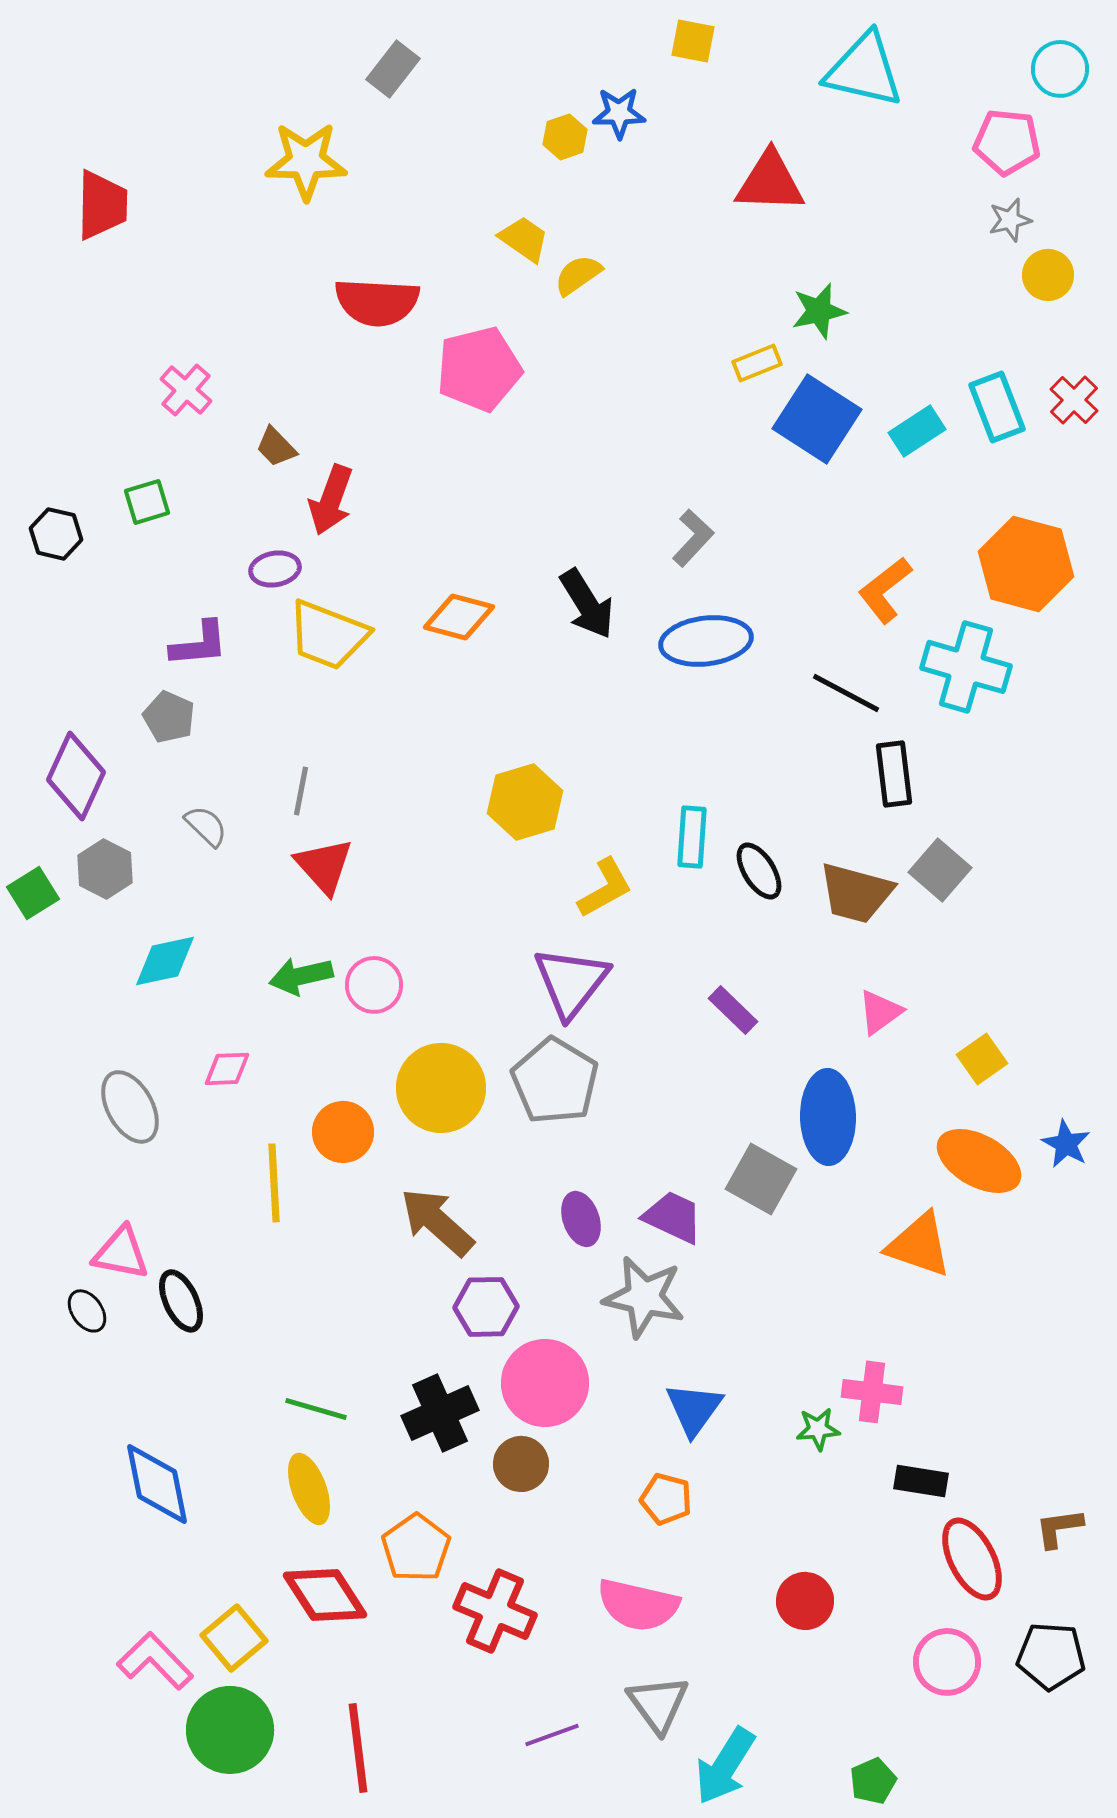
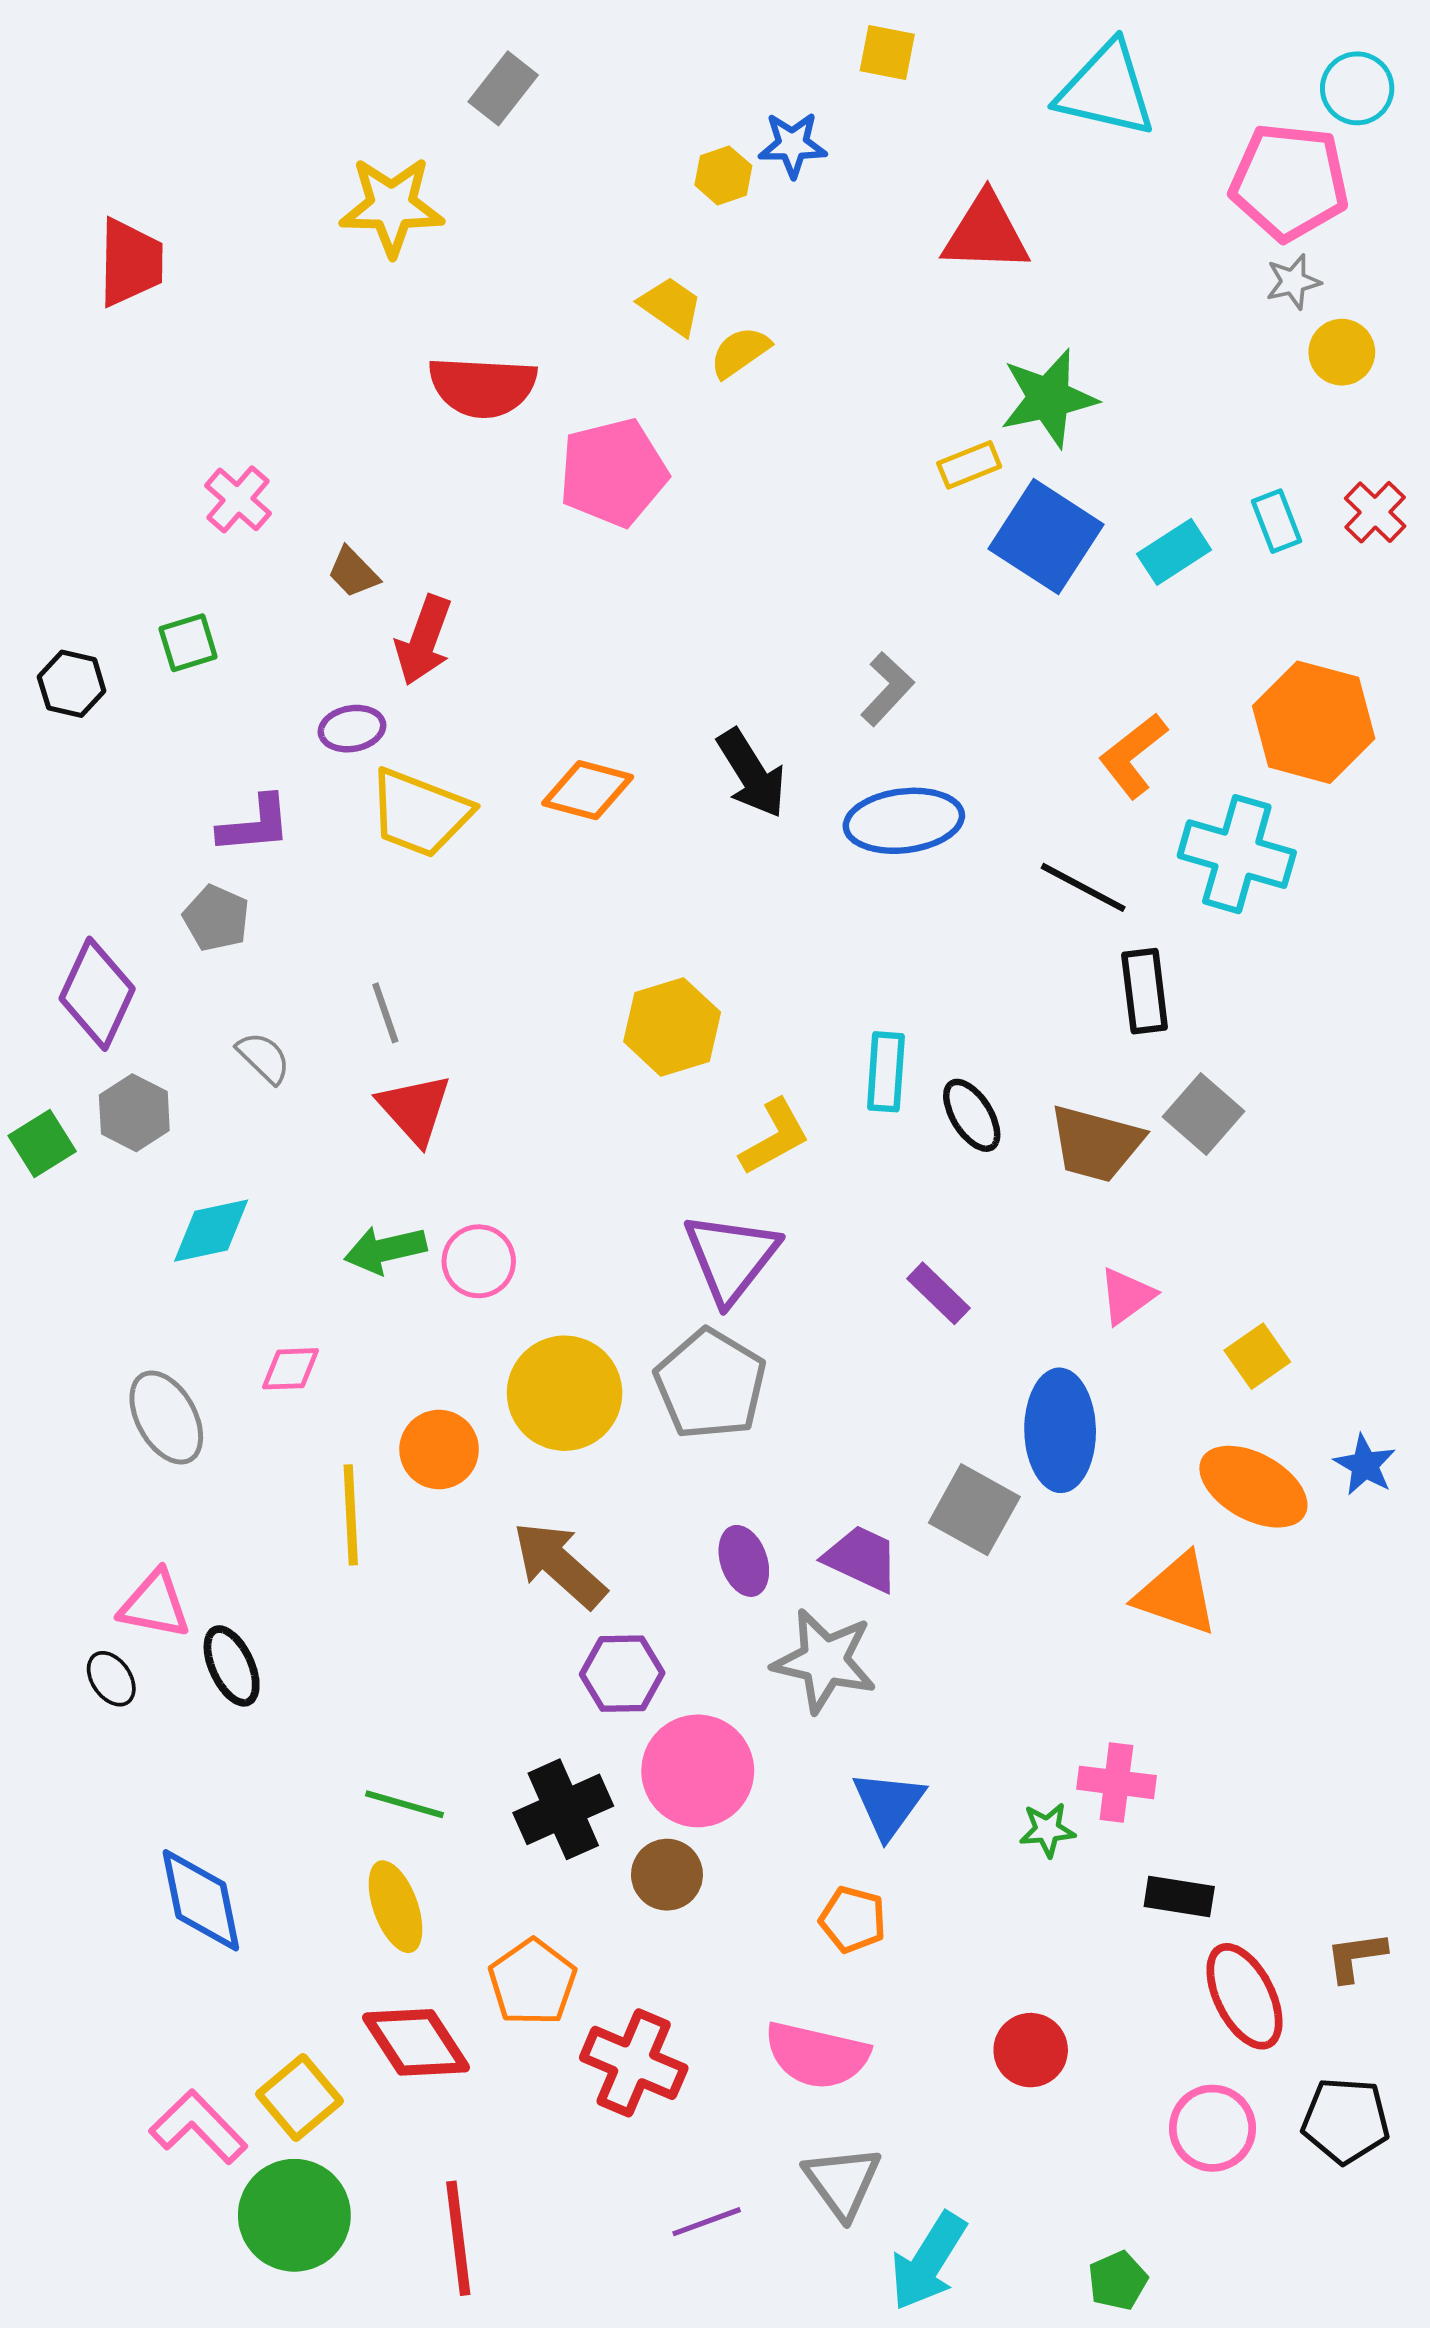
pink pentagon: (1007, 142) -> (1289, 182), size x1.4
green star: (819, 311) -> (1049, 398), size x1.4
cyan rectangle: (997, 407) -> (1276, 521), size x0.7
gray line: (301, 791) -> (385, 1013), turned -30

